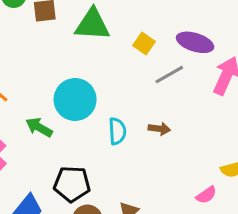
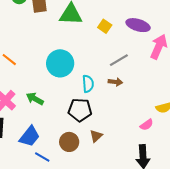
gray line: (169, 75) -> (119, 60), moved
green arrow: (39, 127) -> (35, 99), moved
black pentagon: (72, 184) -> (80, 110), moved

